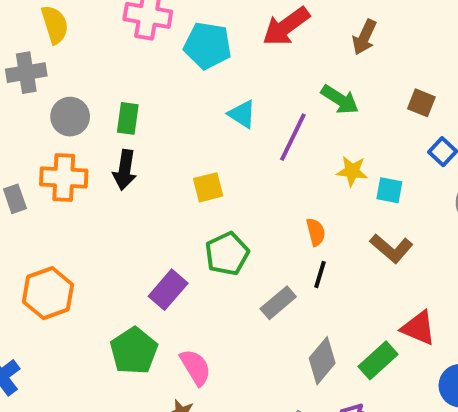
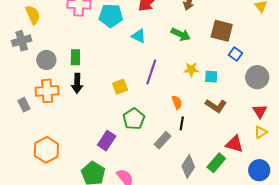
brown square: (421, 103) -> (222, 31), size x1.6
cyan triangle: (242, 114) -> (139, 36), moved
purple line: (293, 137) -> (151, 72), moved

